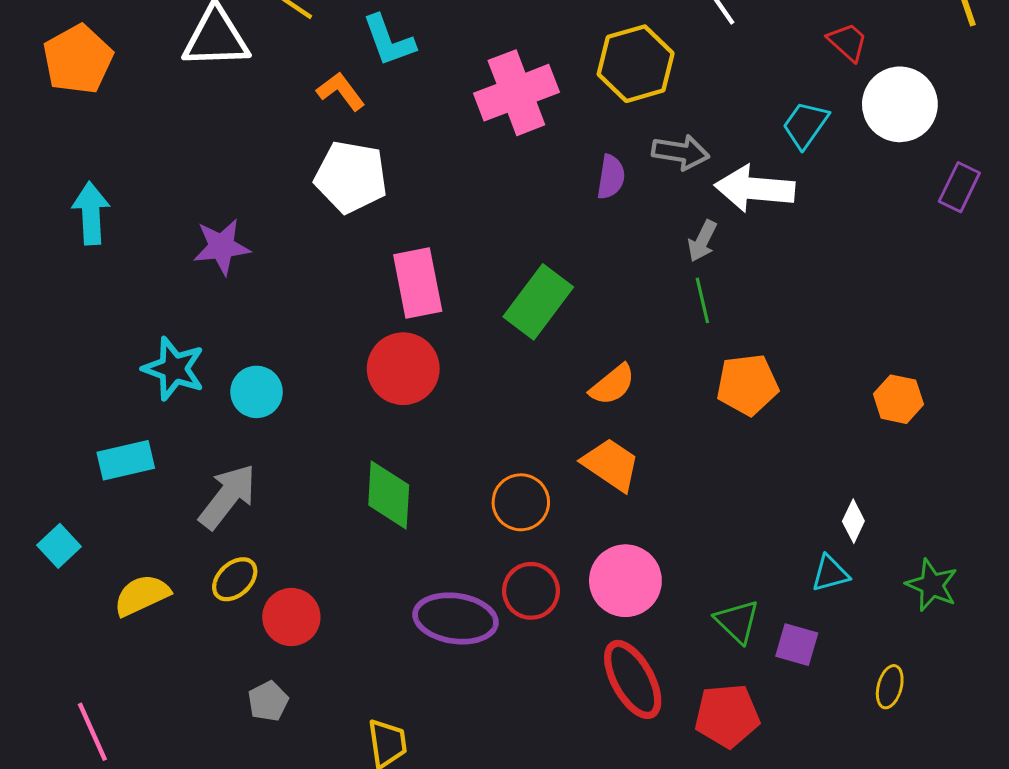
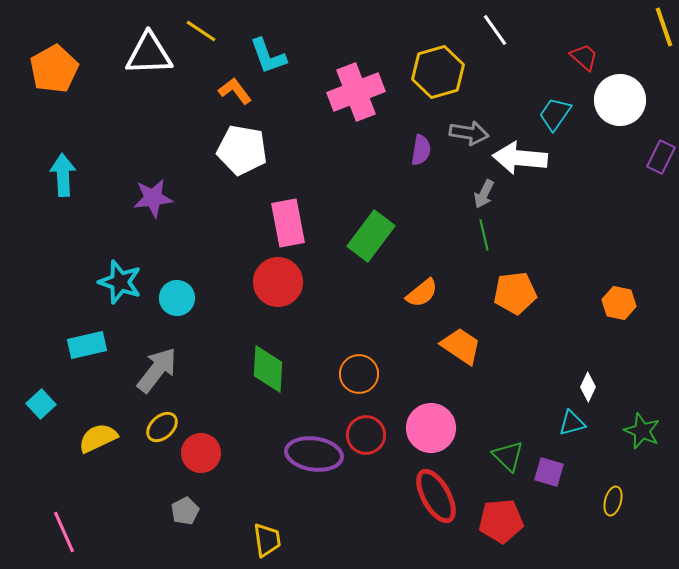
orange trapezoid: (611, 465) -> (461, 346), moved

